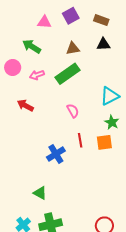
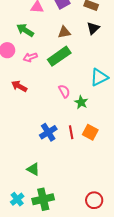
black triangle: (103, 44) -> (93, 28), turned -40
green star: (112, 122) -> (81, 102), moved
red line: (80, 140) -> (71, 132), moved
orange square: (104, 142) -> (90, 132), moved, turned 35

